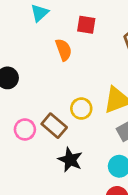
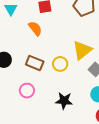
brown rectangle: (54, 126) -> (35, 63), moved

